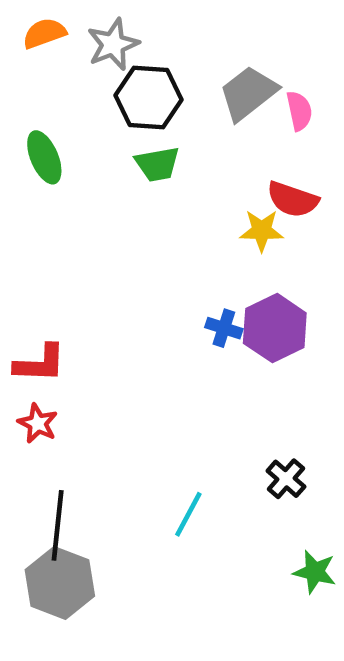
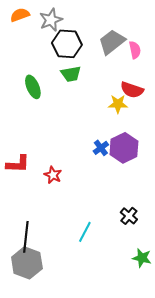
green ellipse: (44, 157) -> (33, 87), moved
blue cross: (224, 328) -> (101, 148), turned 35
red star: (38, 423) -> (53, 175), moved

